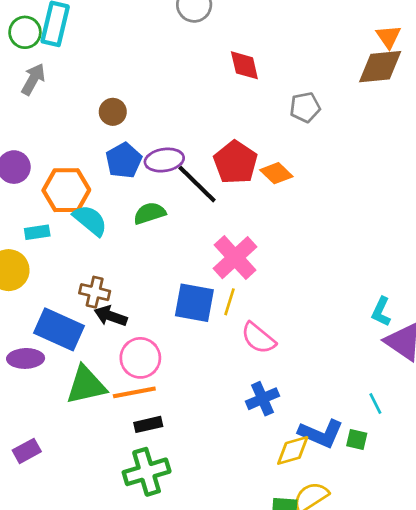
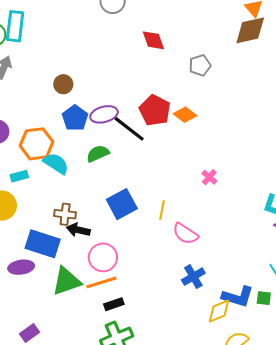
pink cross: (235, 258) -> (209, 177), moved, size x0.5
blue square: (194, 303) -> (122, 204), moved, turned -32

